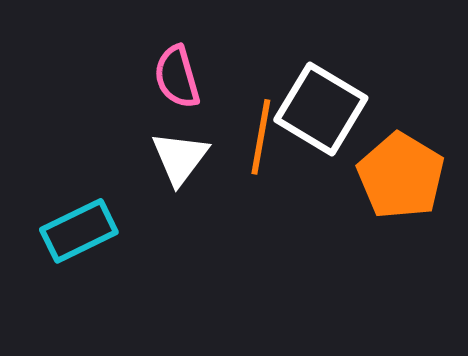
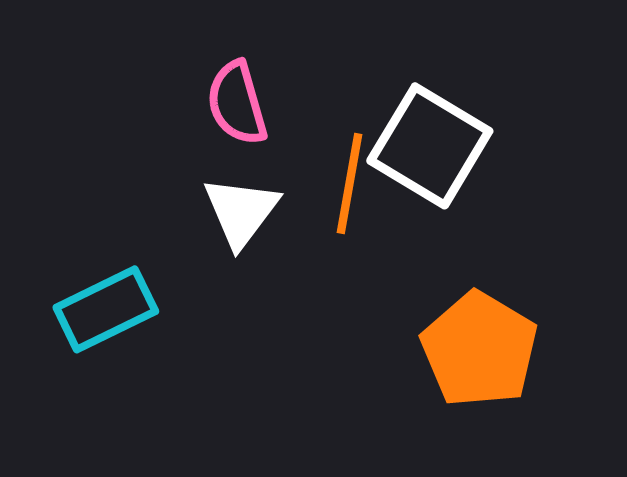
orange pentagon: (401, 176) -> (479, 350), moved

